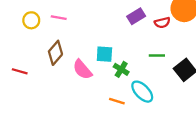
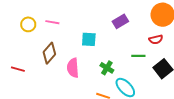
red semicircle: (162, 23) -> (156, 39), moved
cyan square: (104, 54) -> (89, 39), moved
pink semicircle: (82, 69) -> (73, 68), turned 36

